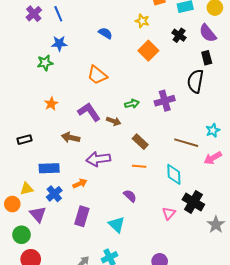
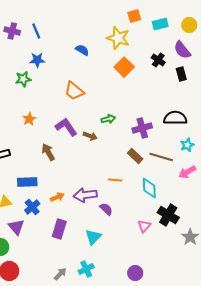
purple cross: (34, 14) -> (12, 31), turned -35
yellow star: (142, 21) -> (118, 38), size x1.6
black cross: (179, 35) -> (158, 60), moved
black semicircle: (195, 81) -> (175, 118), moved, turned 80
purple cross: (165, 101) -> (142, 128), moved
brown arrow: (71, 138) -> (48, 152), turned 48
brown rectangle: (140, 142) -> (135, 156), moved
purple arrow: (98, 159) -> (85, 195), moved
cyan triangle: (117, 224) -> (93, 237), turned 30

